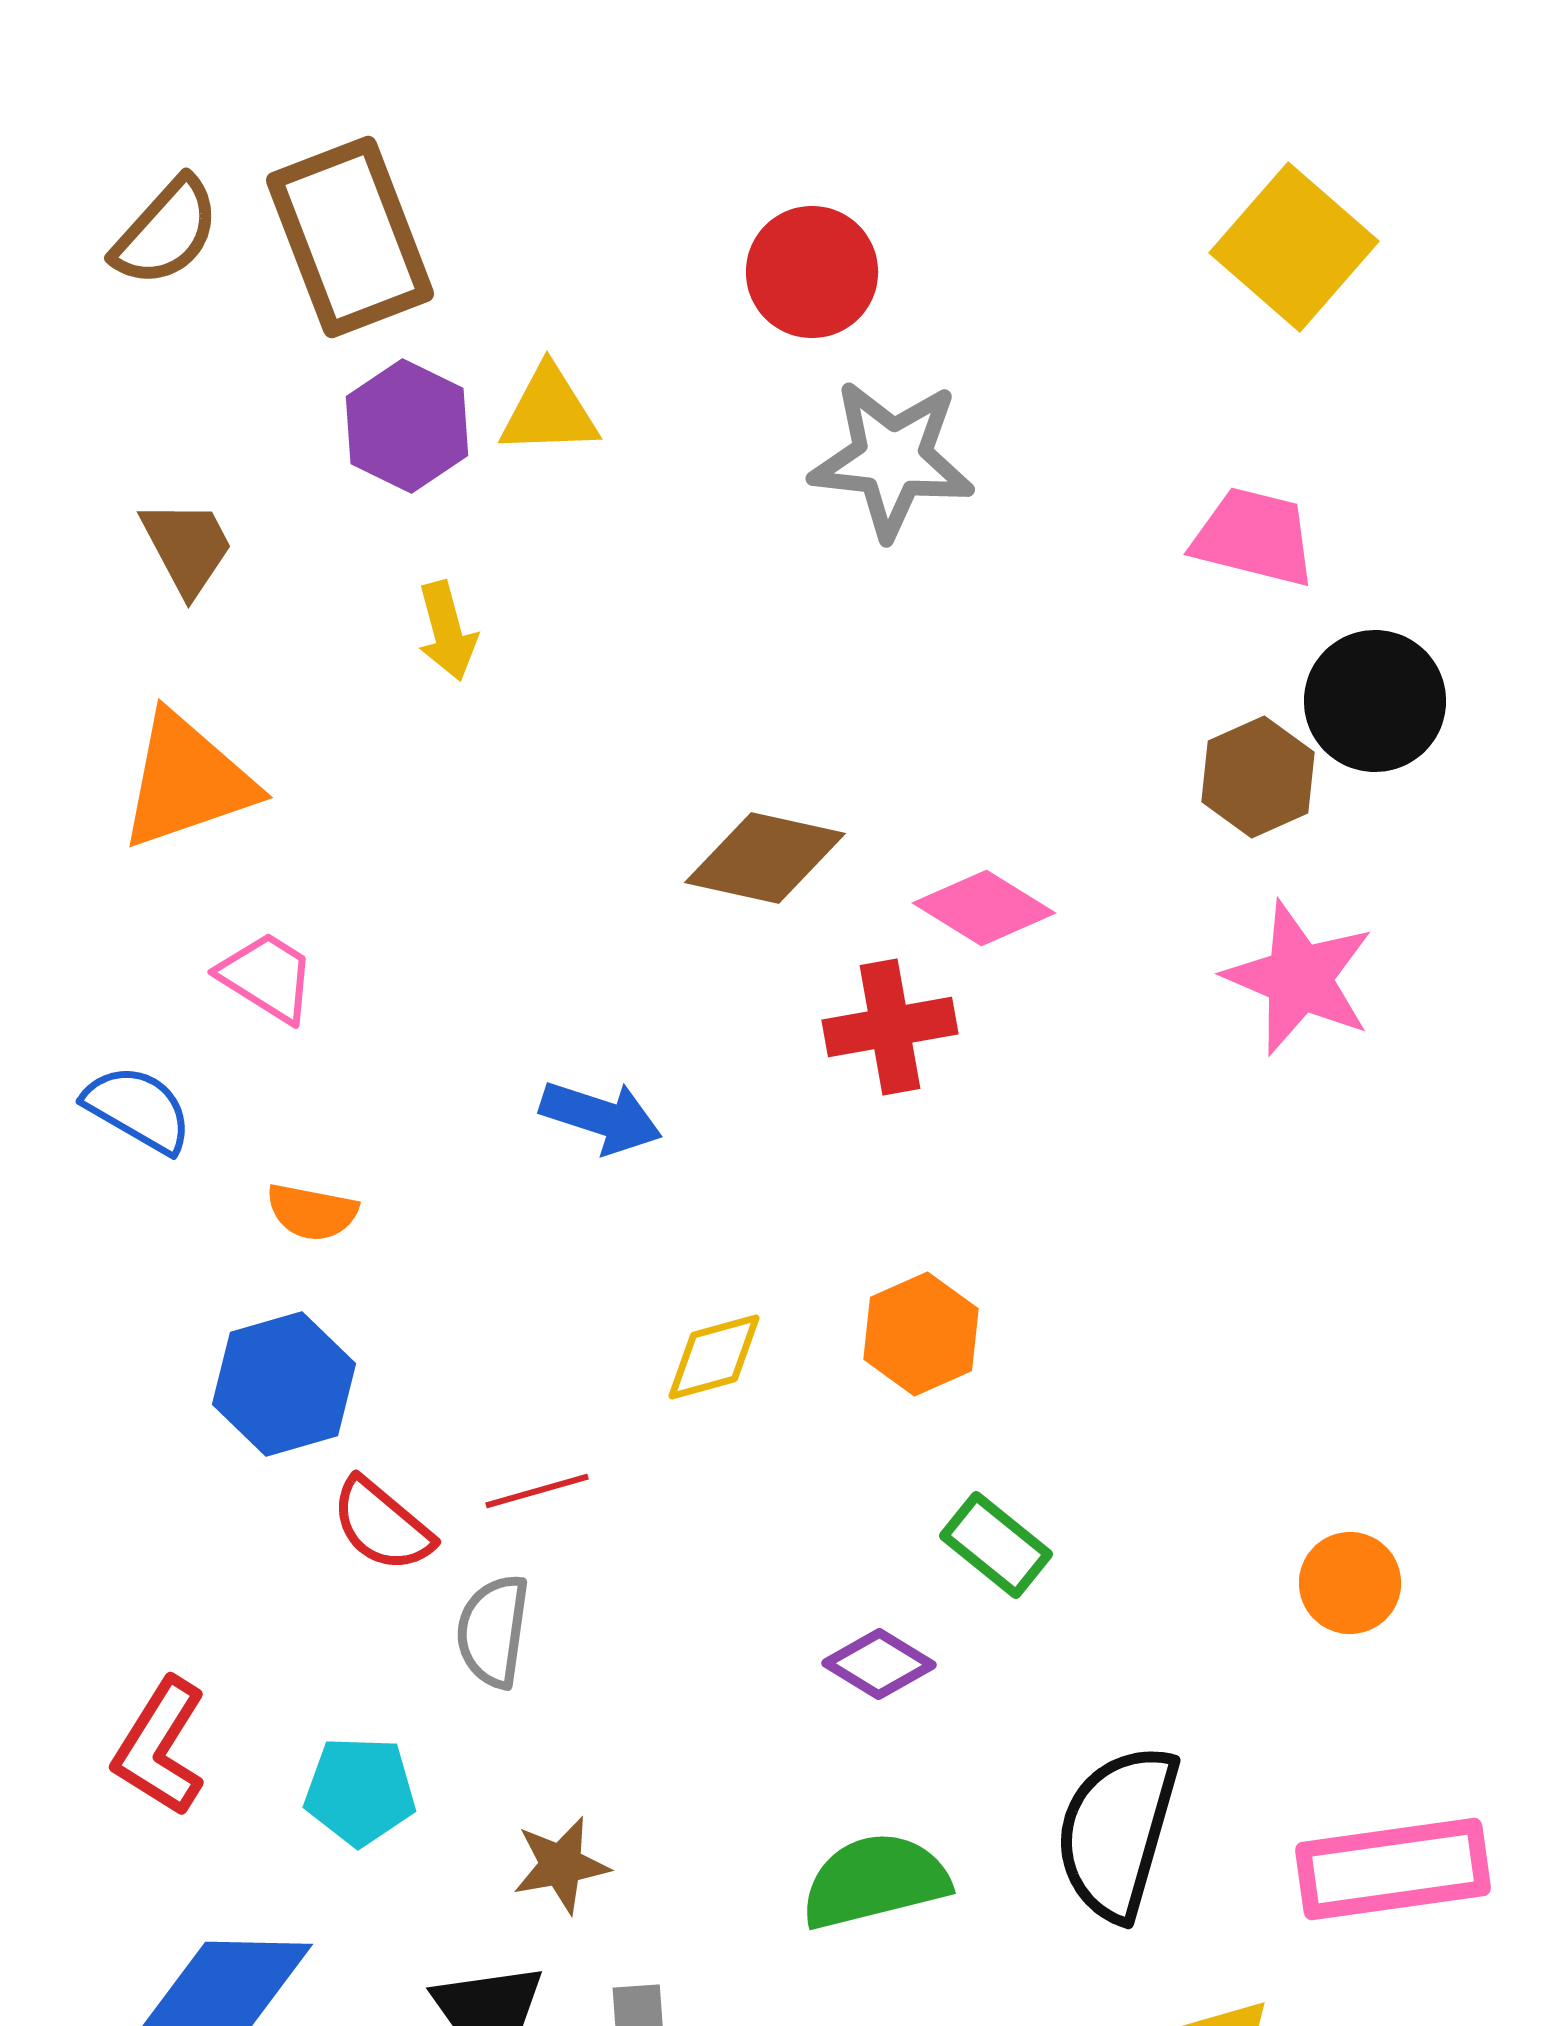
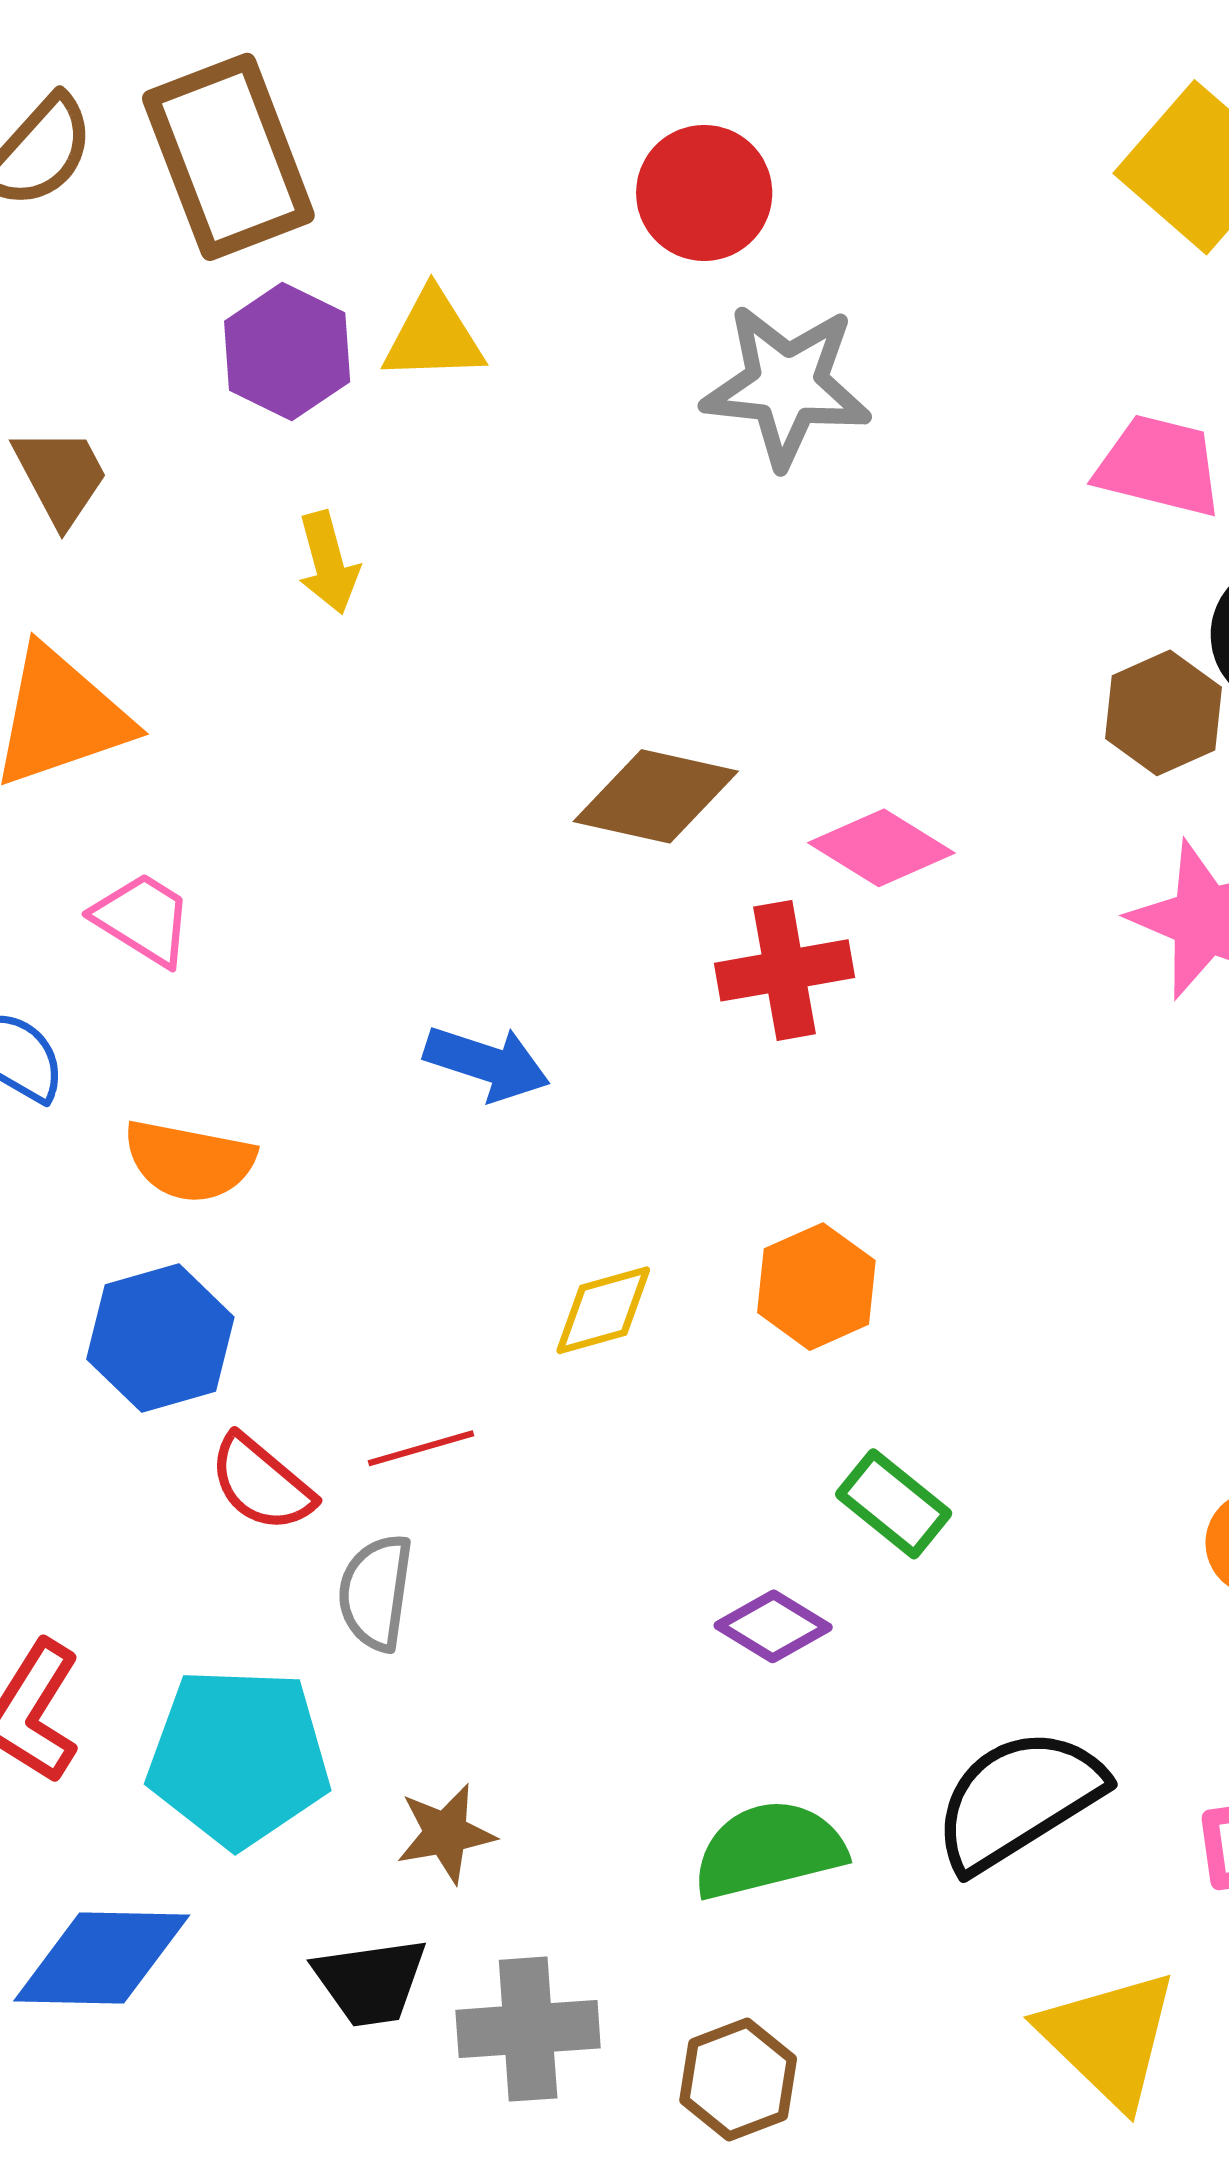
orange semicircle: (312, 1212) -> (189, 1161), size x1.4
cyan pentagon: (360, 1791) -> (239, 1757), size x1.6
black semicircle: (1117, 1832) -> (1018, 1799), turned 42

